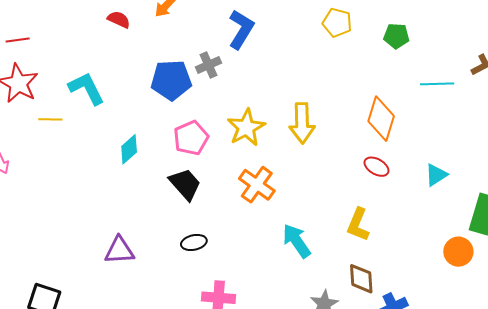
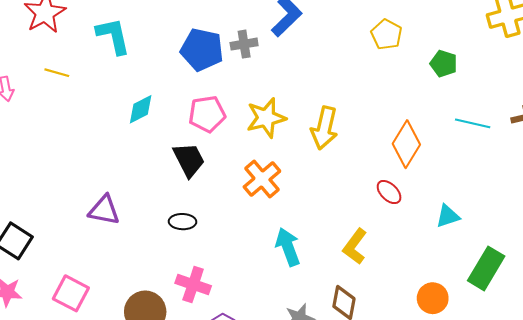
yellow line: (50, 119) -> (57, 73), moved
orange circle: (458, 252) -> (433, 298), moved

